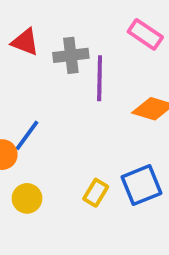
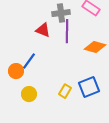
red triangle: (25, 42) -> (43, 30), moved
gray cross: (71, 55) -> (61, 13), moved

